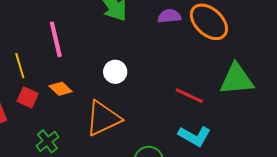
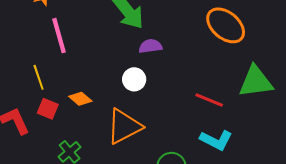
purple semicircle: (169, 16) -> (150, 46), moved
pink line: (56, 39) -> (59, 36), moved

